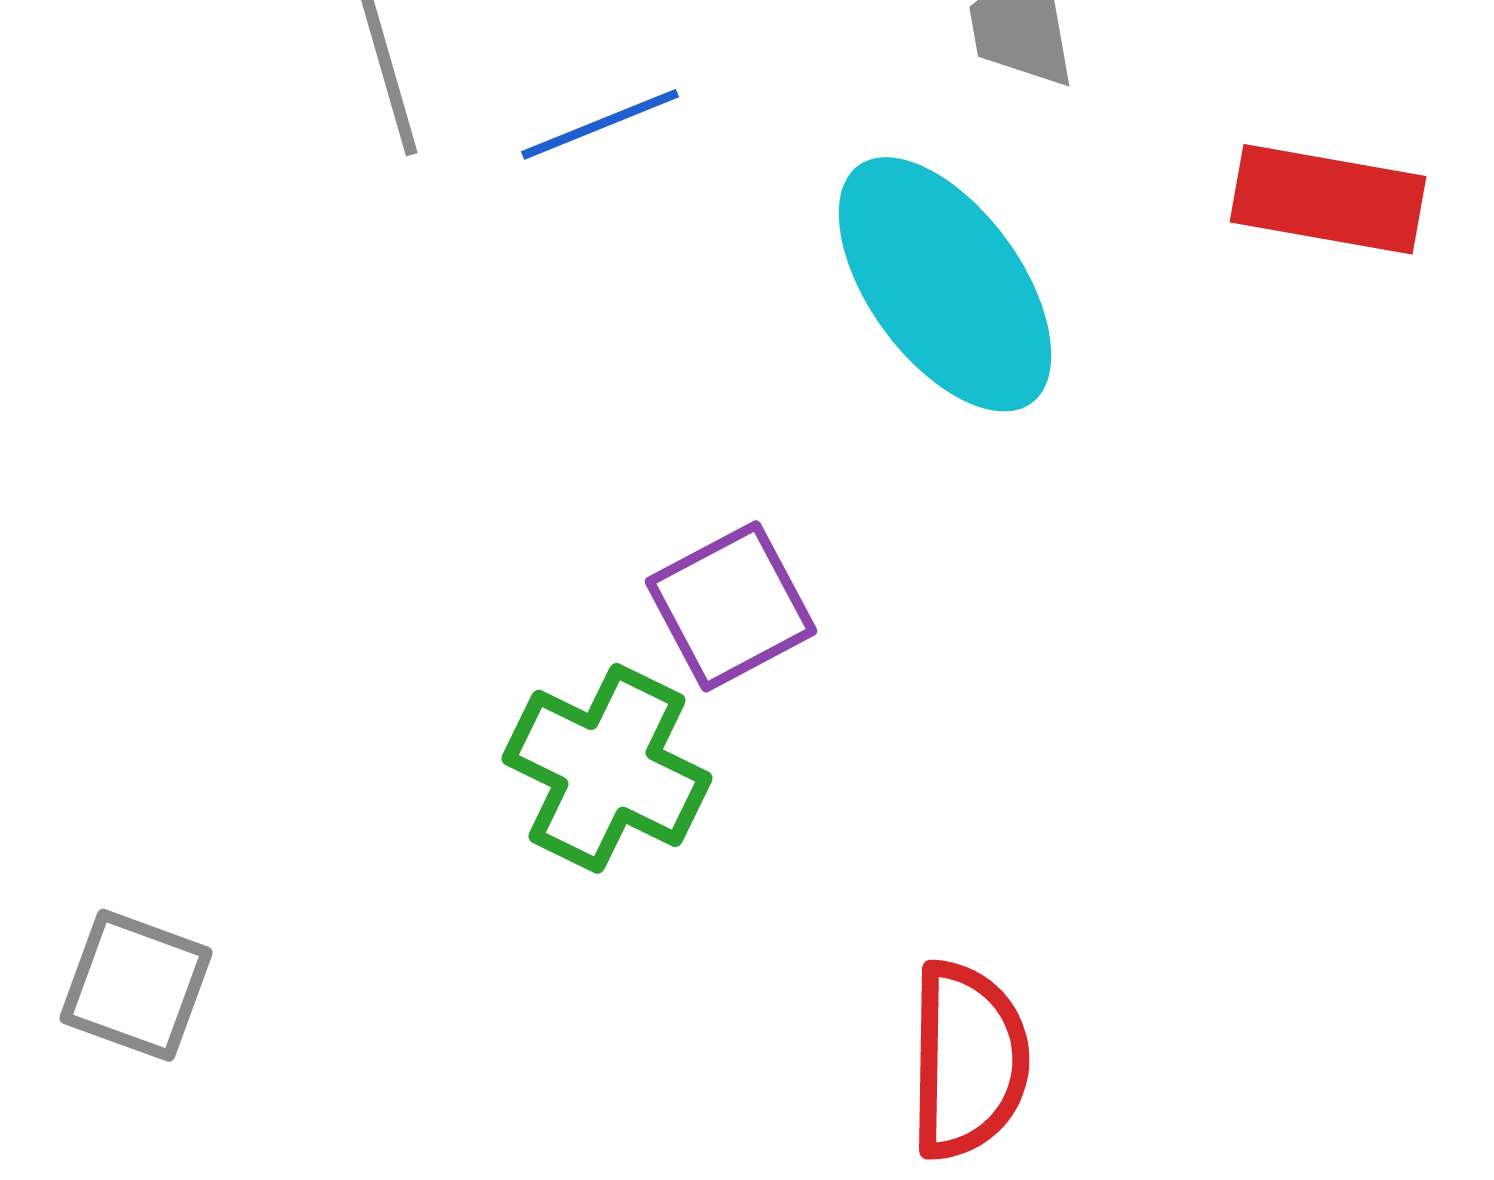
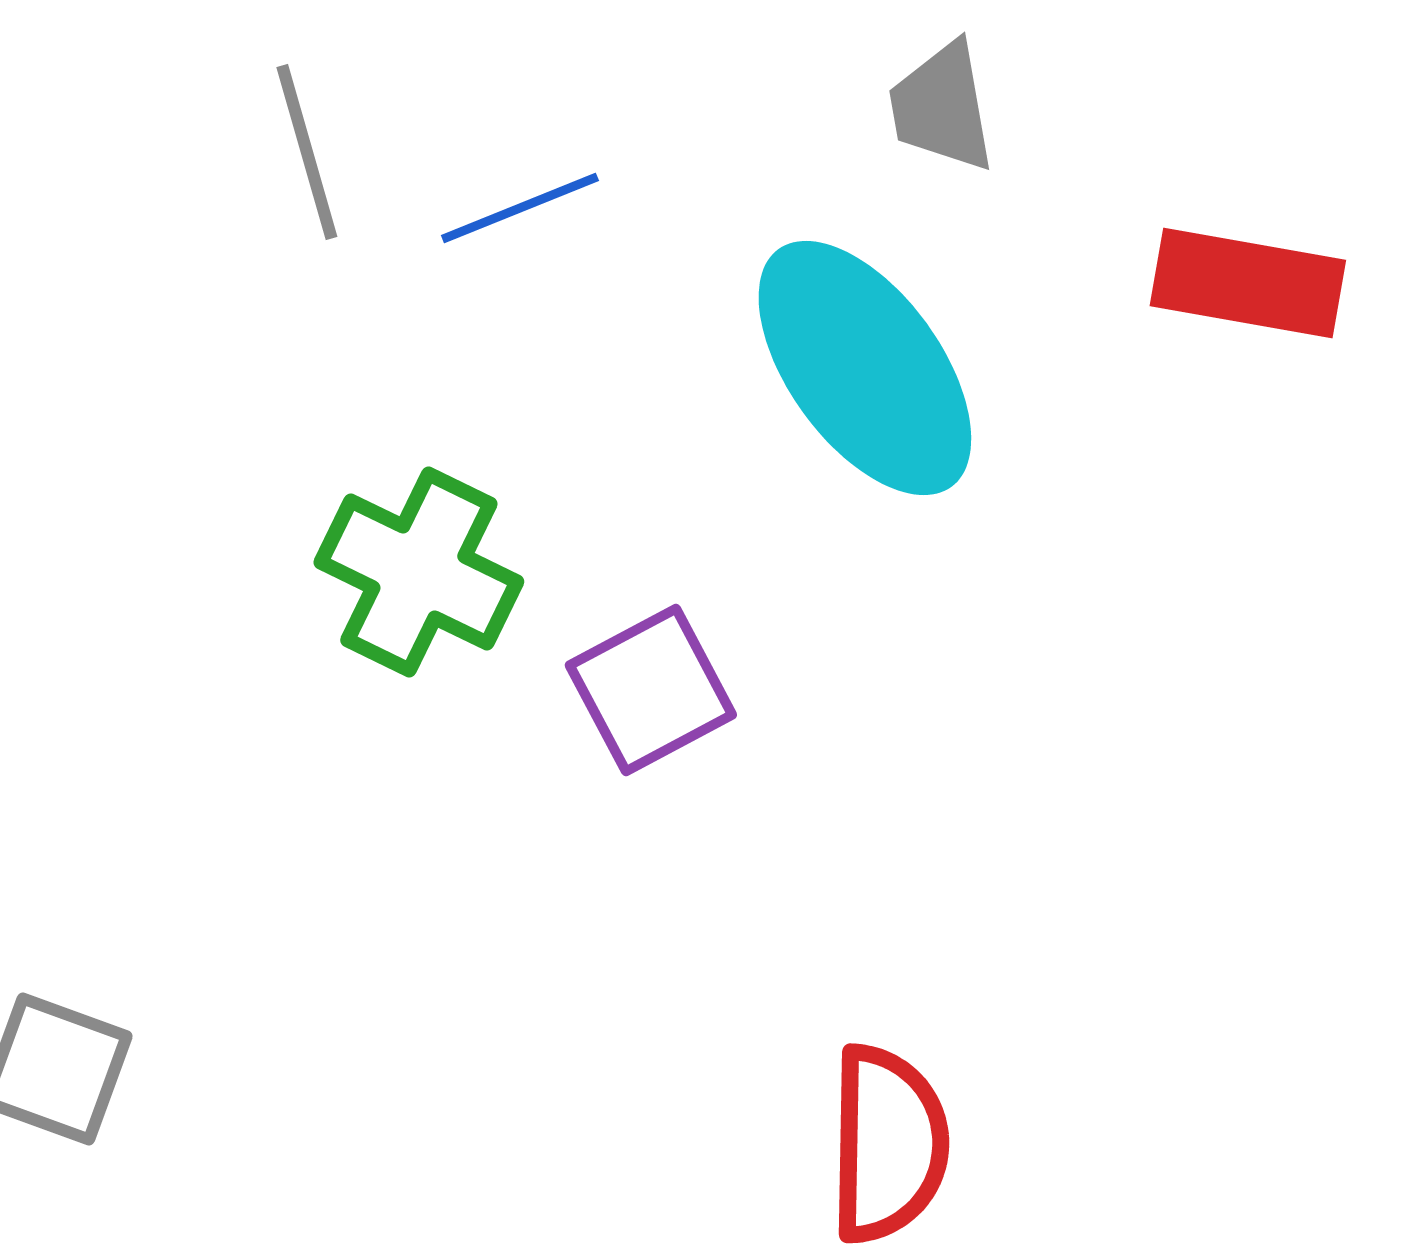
green cross: (607, 768) -> (419, 572), moved

